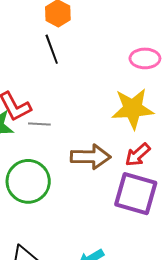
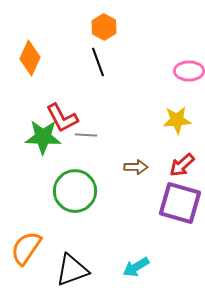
yellow star: (133, 109) -> (177, 120), size x0.7
brown arrow: (91, 157) -> (136, 167), size x0.6

